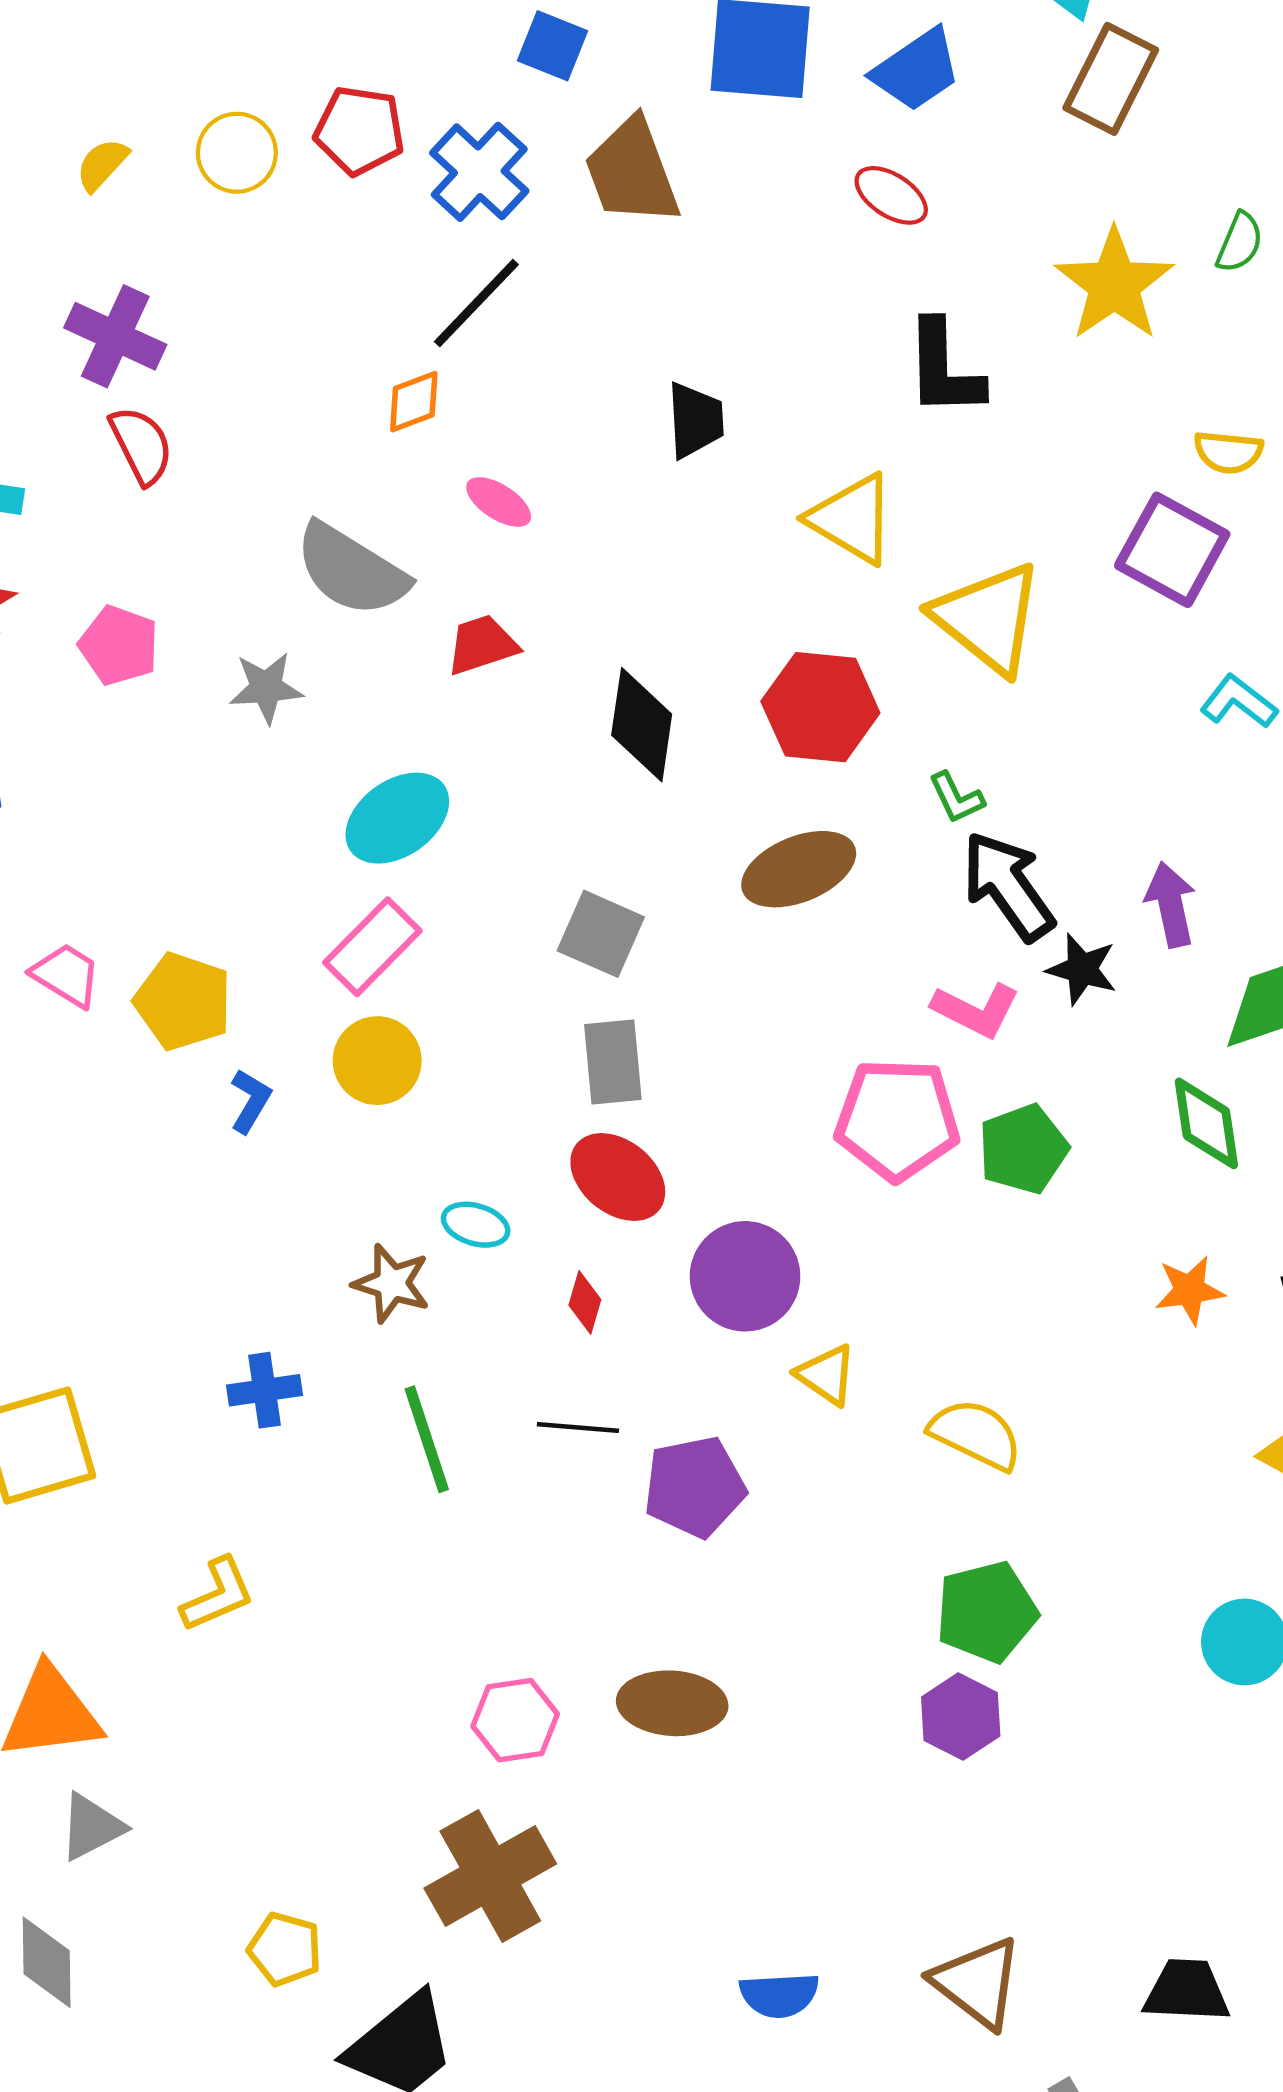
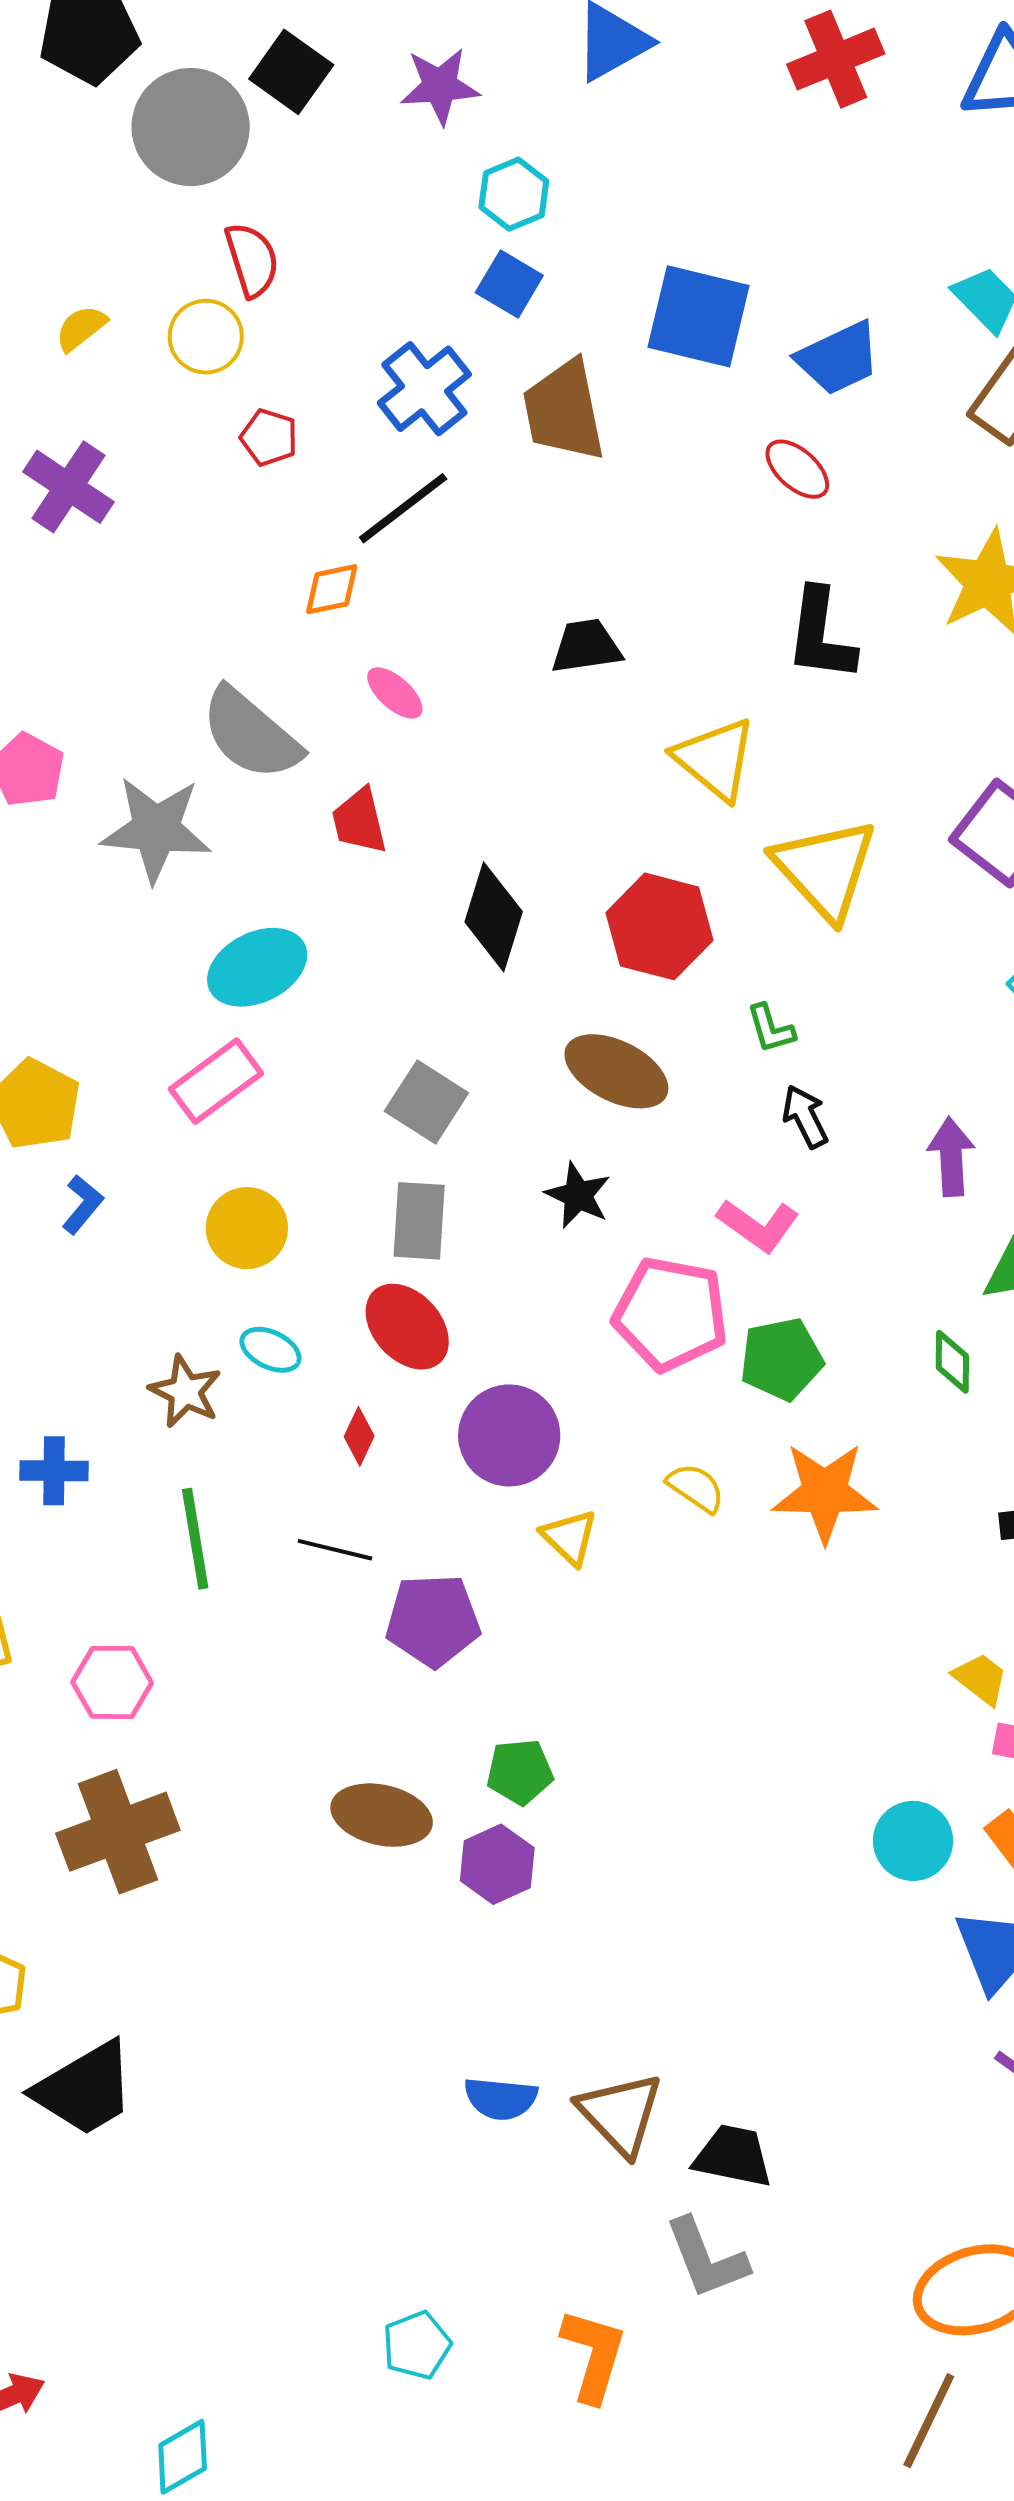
red pentagon: (359, 130) -> (269, 437), moved, size x0.7
black trapezoid: (695, 420) -> (586, 646), turned -104
red semicircle: (141, 445) -> (252, 260), moved
red trapezoid: (482, 645) -> (359, 821), turned -94
gray star: (266, 688) -> (156, 829), size x1.6
brown ellipse: (799, 869) -> (616, 1071), turned 40
black arrow: (1008, 886) -> (805, 1117), size x0.6
black star: (1082, 969) -> (578, 1195), moved
yellow circle: (377, 1061) -> (247, 1228), moved
green diamond: (1206, 1123) -> (952, 1362), size x0.7
orange star: (1190, 1290) -> (825, 1492), moved, size x1.6
yellow semicircle: (976, 1434) -> (696, 1488), moved, size x0.7
green pentagon: (986, 1612) -> (520, 1772), moved, size x0.7
purple hexagon: (961, 1717) -> (497, 1864), moved
pink hexagon: (515, 1720) -> (112, 1682), moved
brown cross: (490, 1876) -> (118, 1832), moved
black trapezoid: (1187, 1991) -> (733, 2156), moved
blue semicircle: (779, 1995) -> (501, 2098), moved

